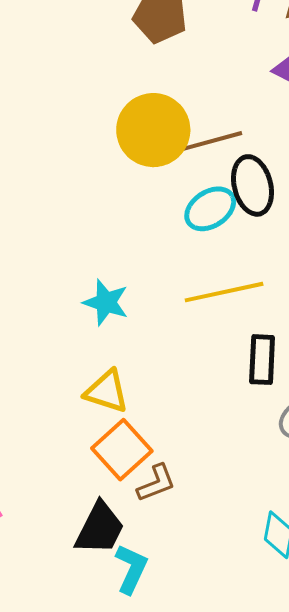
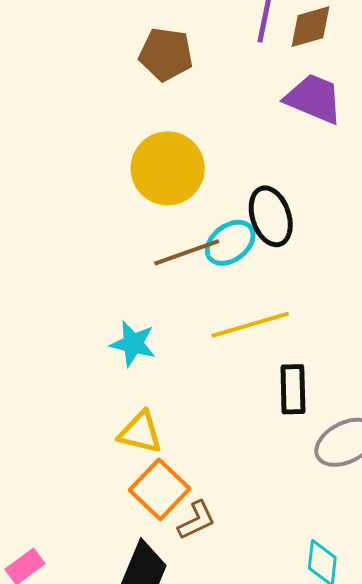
brown line: (209, 142) -> (187, 252), moved

